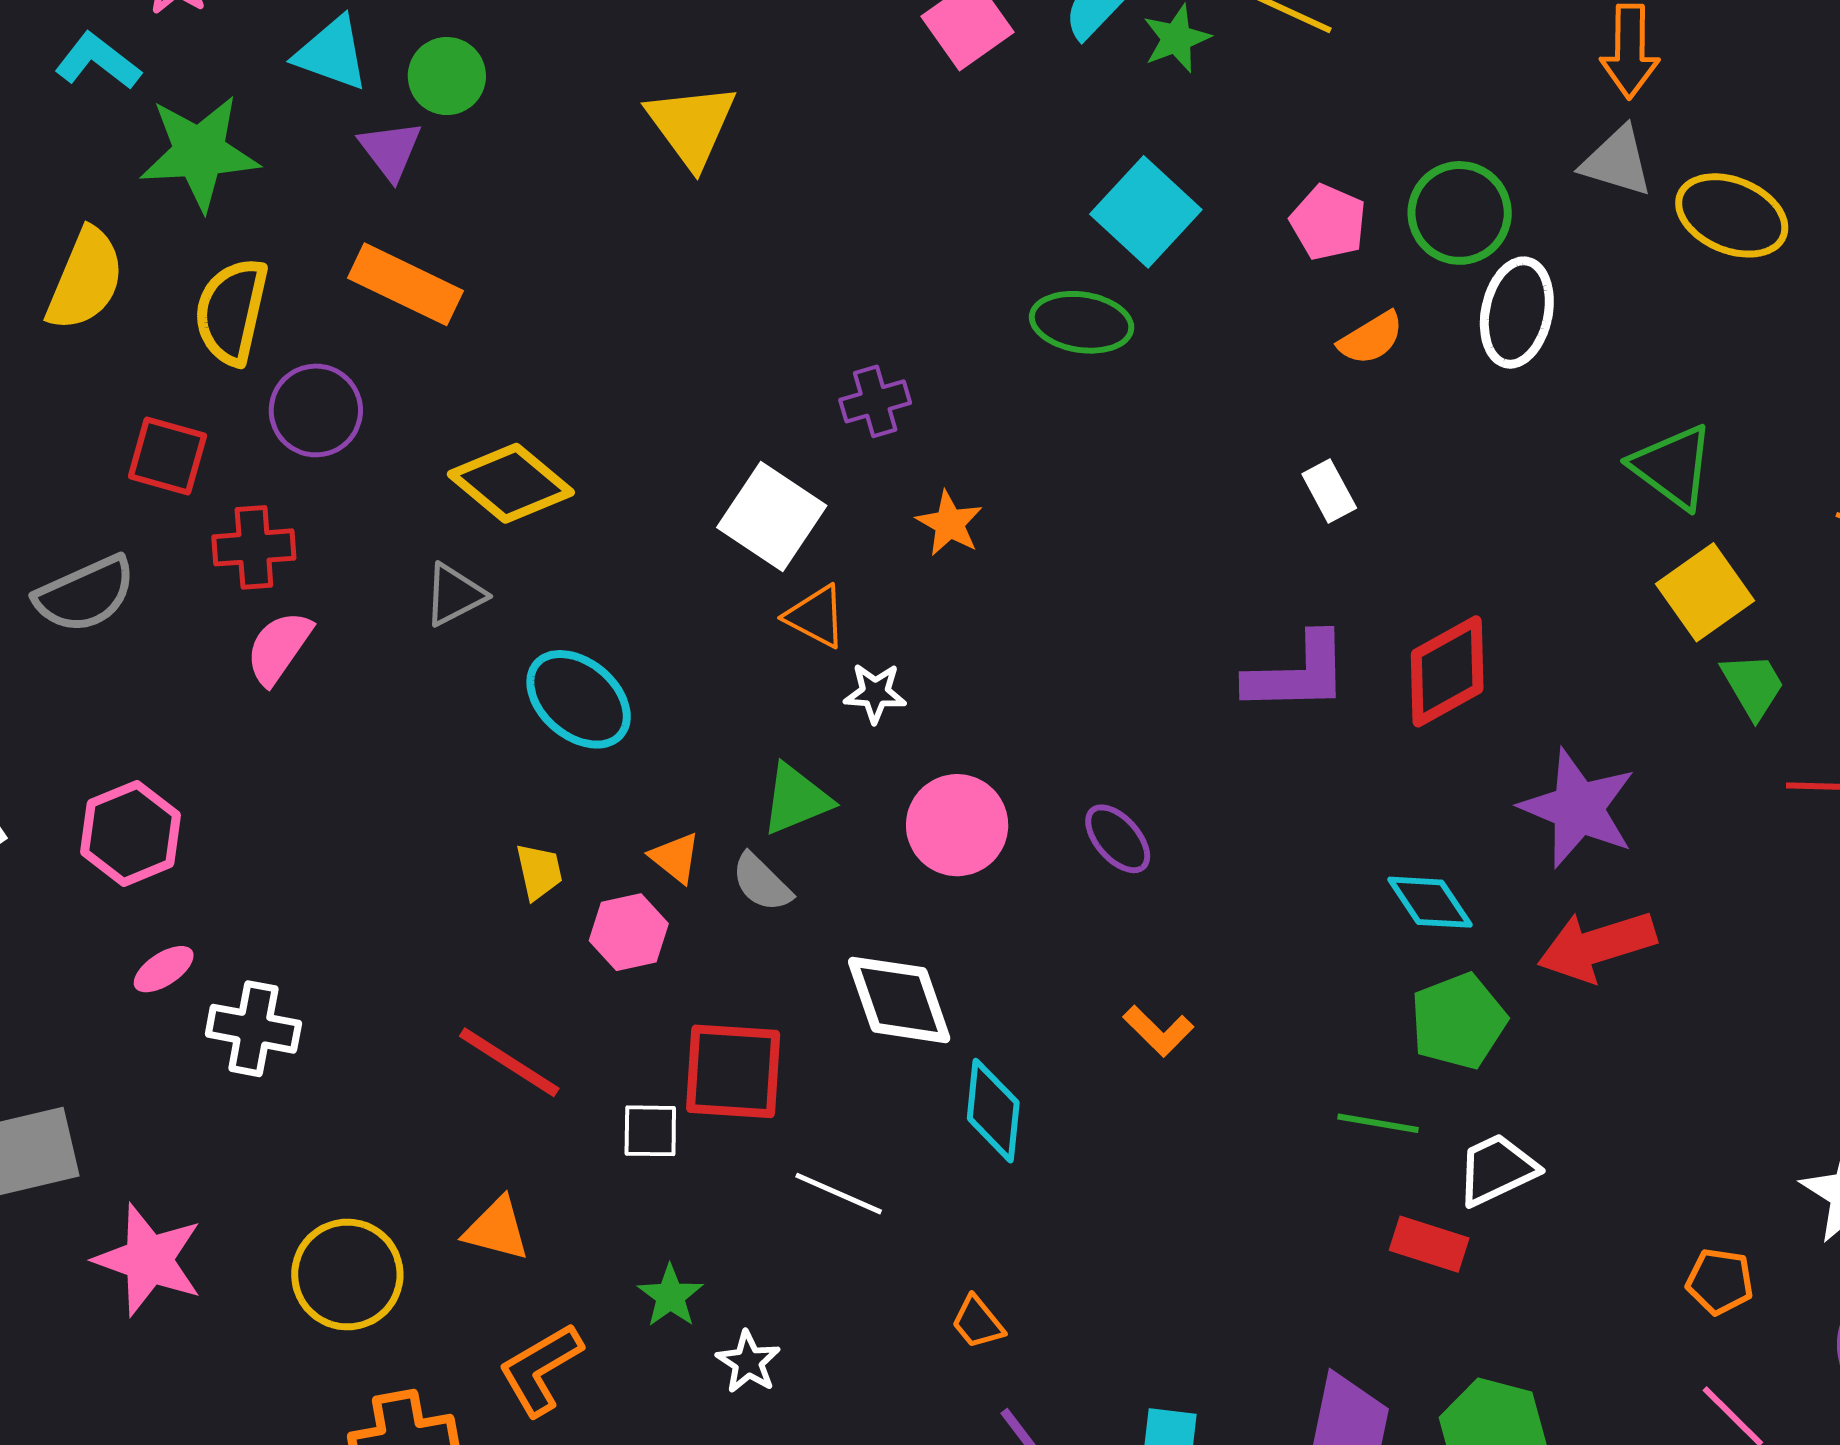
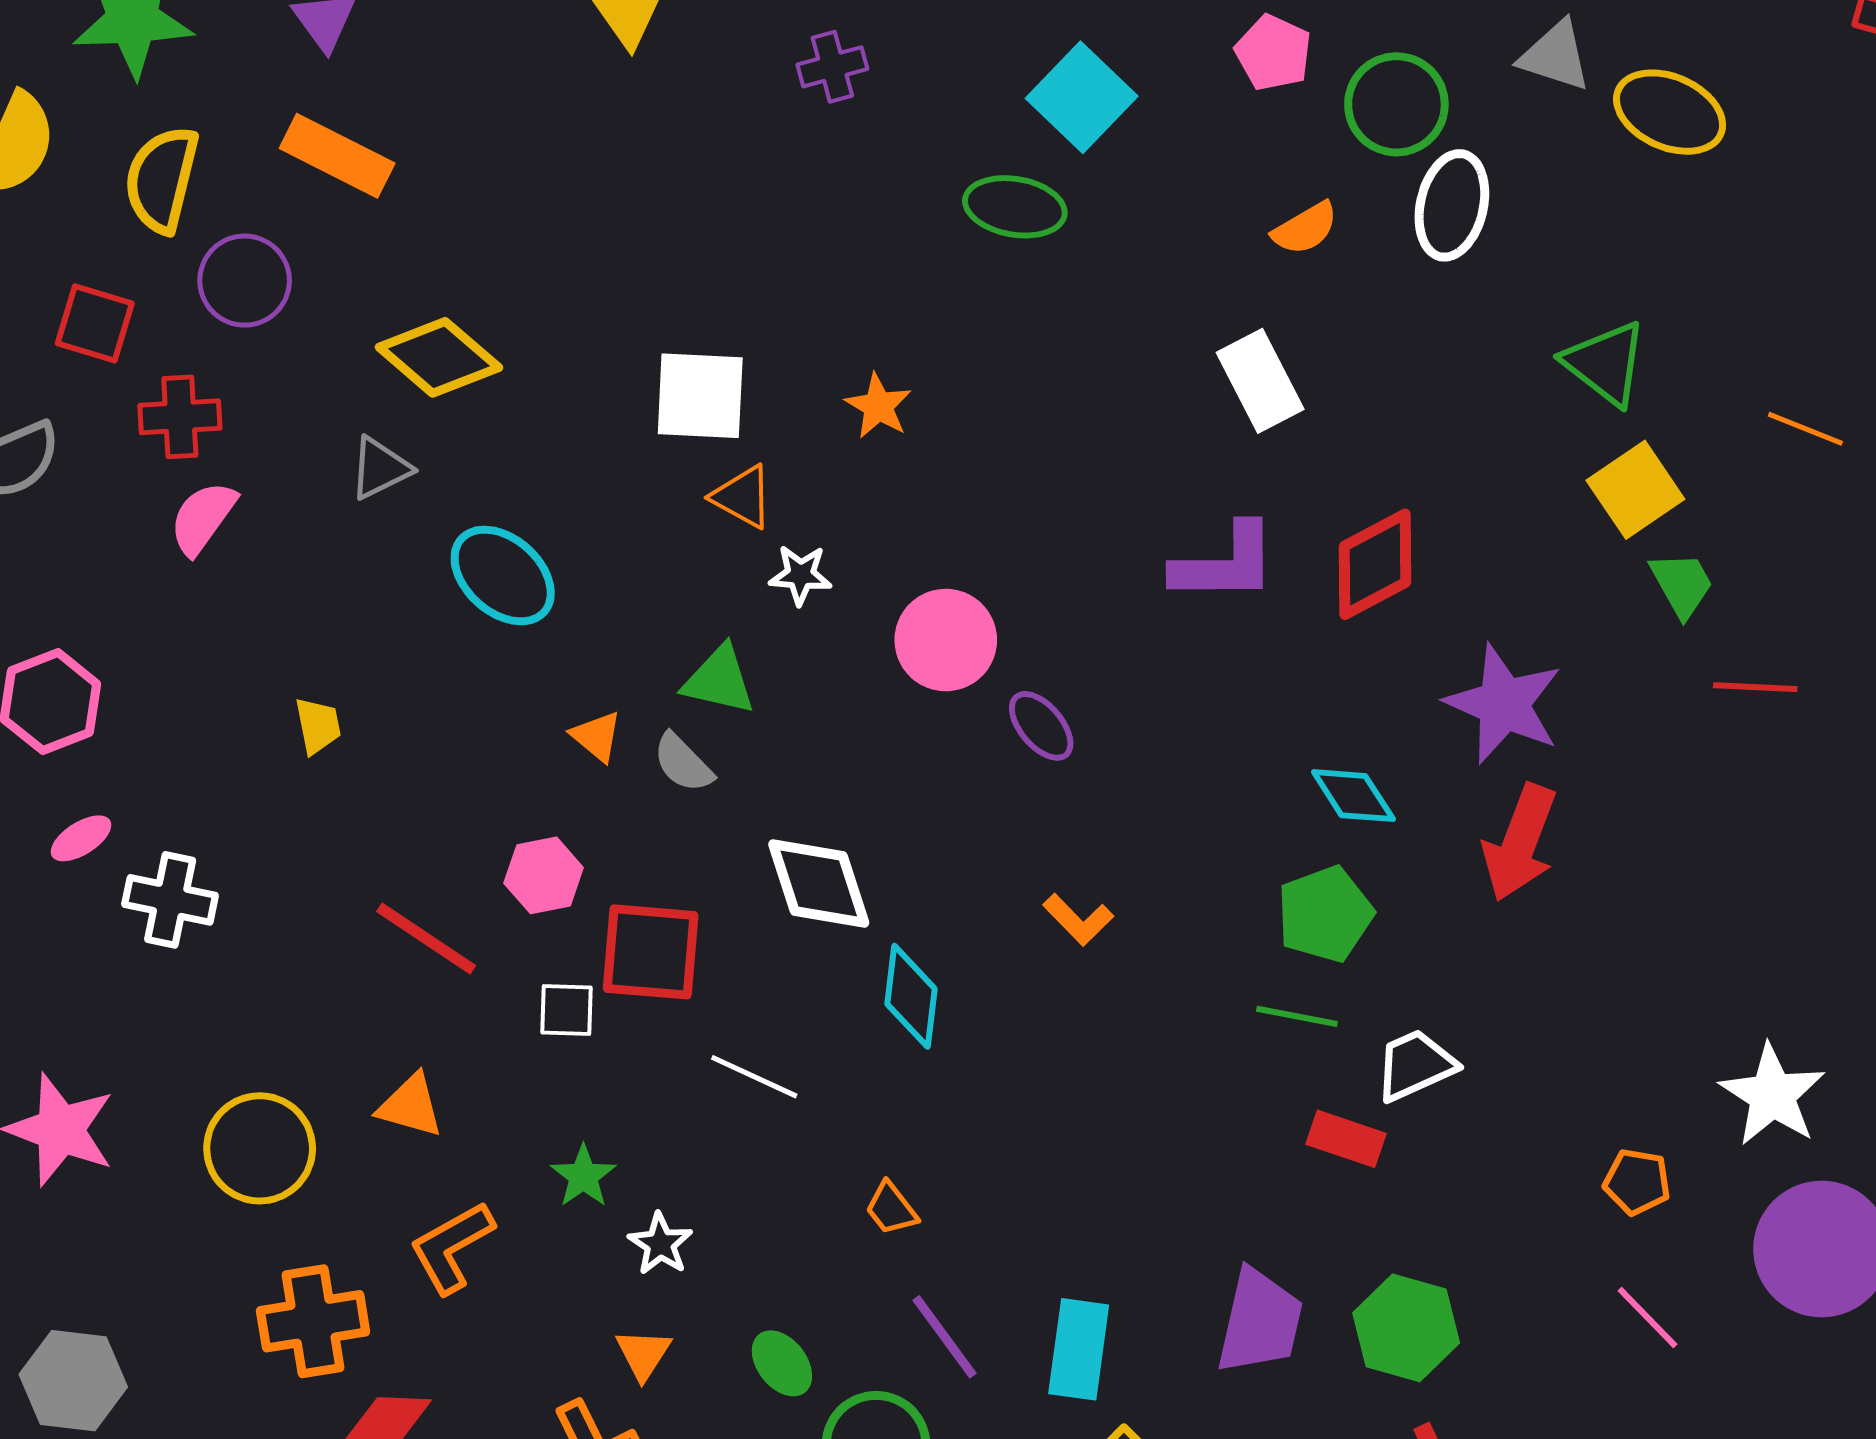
pink pentagon: (1328, 222) -> (1273, 53), moved
purple cross: (875, 401) -> (832, 67), moved
white rectangle: (1329, 491) -> (1260, 381), size x1.6
white square: (772, 517) -> (700, 396), turned -32
green triangle: (796, 799) -> (719, 680), turned 34
pink circle: (957, 825) -> (946, 640), moved
yellow trapezoid: (539, 872) -> (318, 726), moved
pink hexagon: (629, 932) -> (544, 875), moved
red arrow: (1597, 946) -> (1520, 843), turned -53
green pentagon: (1458, 1021) -> (1325, 914), moved

